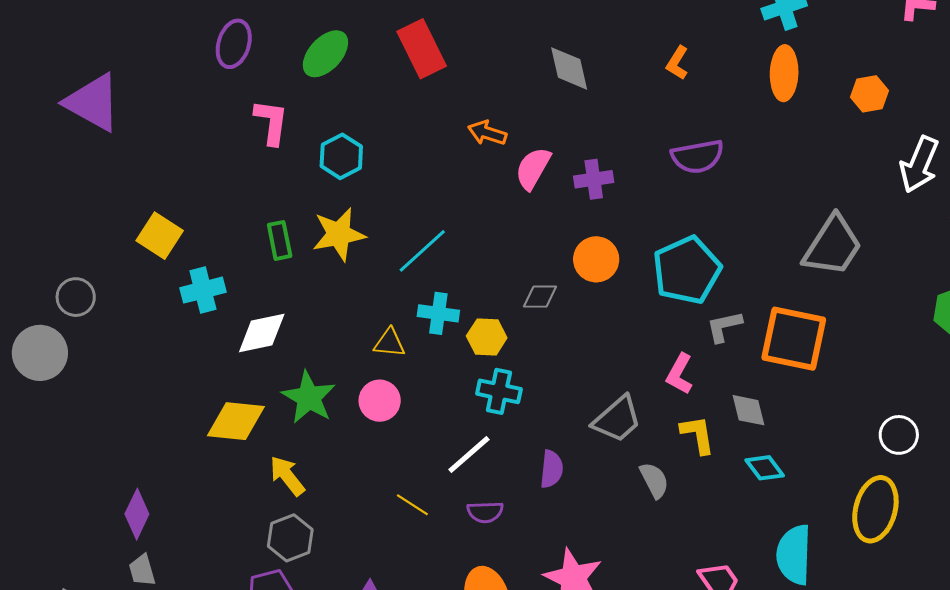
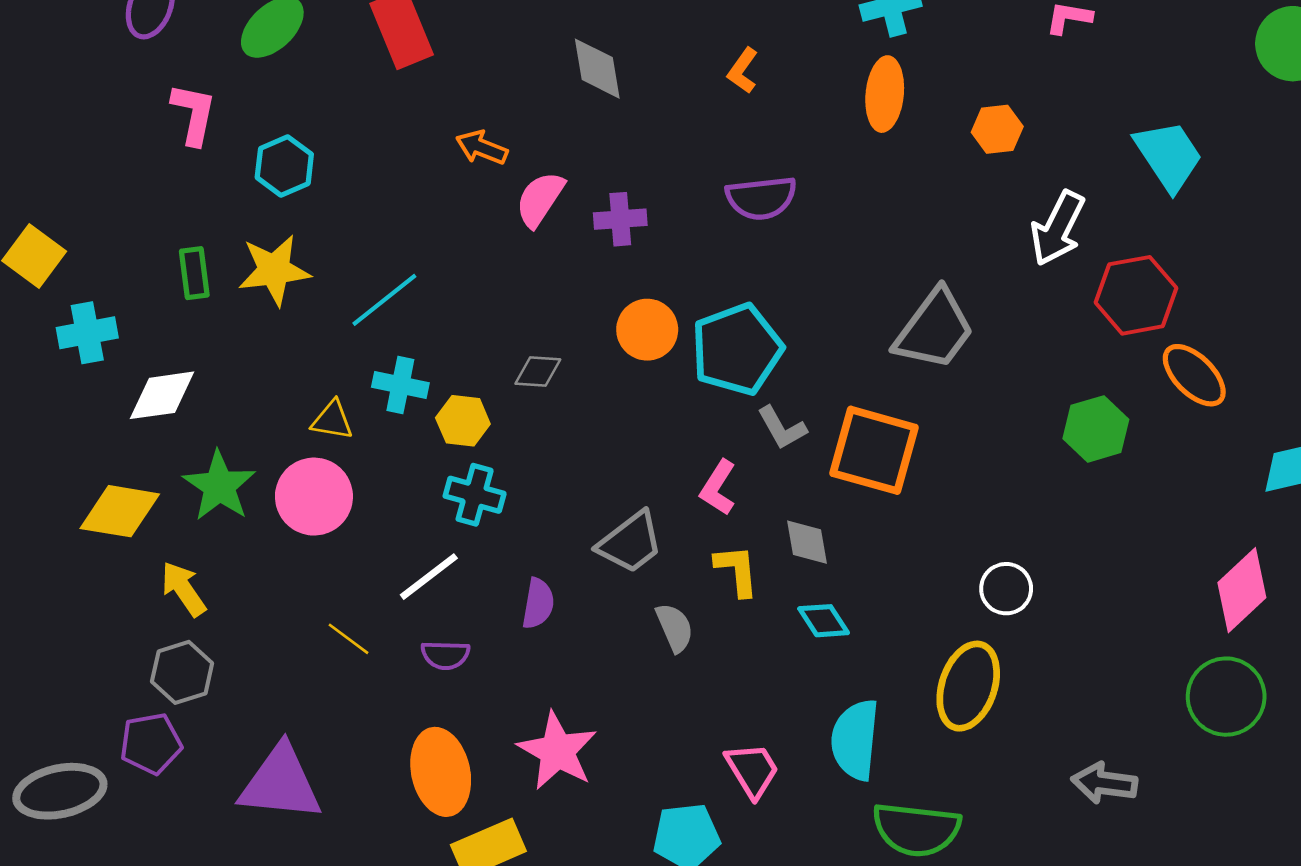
orange circle: (596, 259) -> (647, 330), moved
gray L-shape: (724, 326) -> (782, 428), turned -111
pink circle: (380, 401) -> (314, 497), size x1.4

